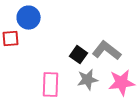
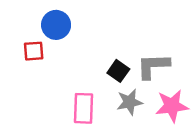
gray L-shape: (107, 51) -> (153, 66), turned -40

